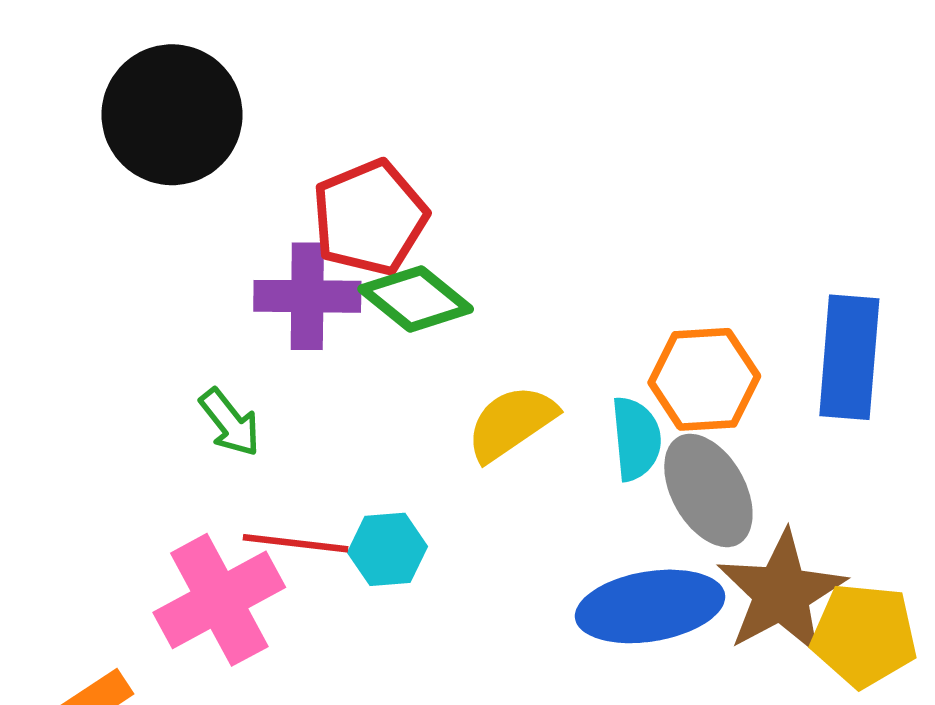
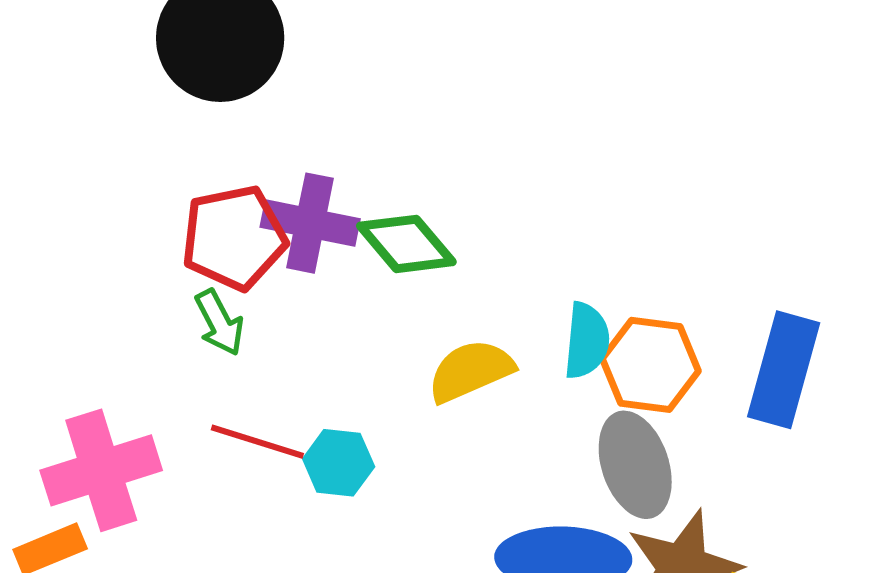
red pentagon: (370, 218) -> (234, 238), moved
cyan semicircle: (636, 439) -> (587, 341), moved
pink cross: (219, 600) -> (101, 470), moved

